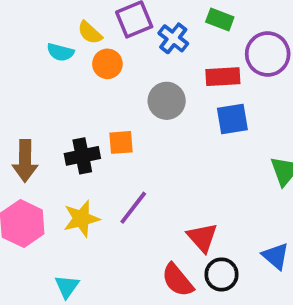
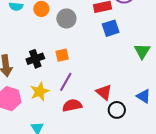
gray circle: (167, 101) -> (66, 18), moved
orange square: (121, 142) -> (62, 55), moved
red semicircle: (177, 280) -> (72, 105), moved, turned 126

